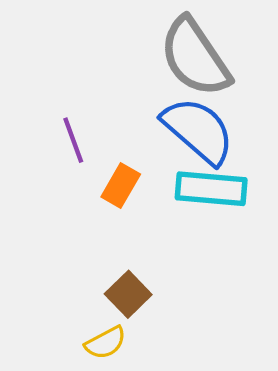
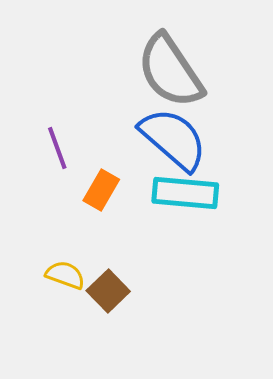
yellow semicircle: (106, 343) -> (65, 275), moved, turned -132

